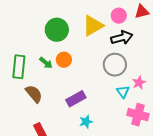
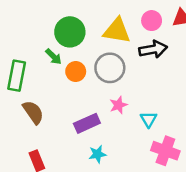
yellow triangle: (93, 26) -> (117, 31), turned 35
green arrow: (46, 63) -> (53, 57), moved
gray circle: (115, 65) -> (110, 68), moved
pink star: (139, 83) -> (118, 105), moved

